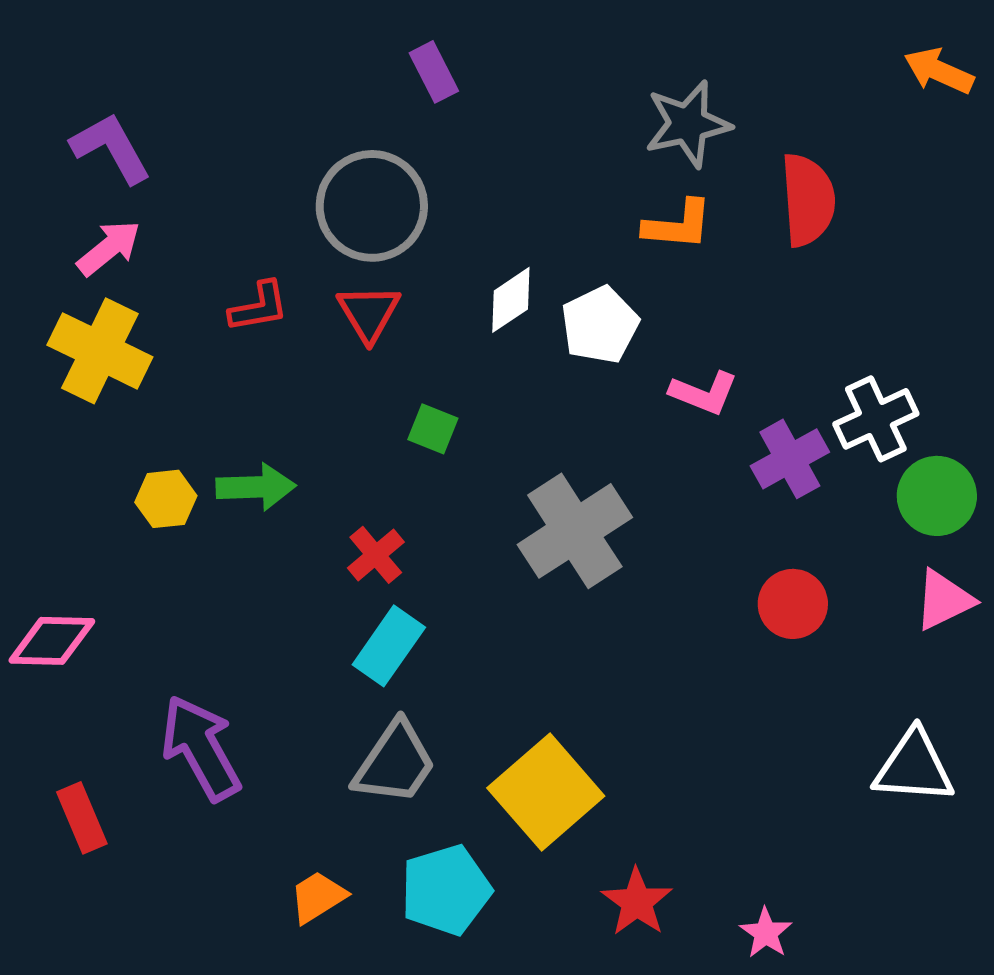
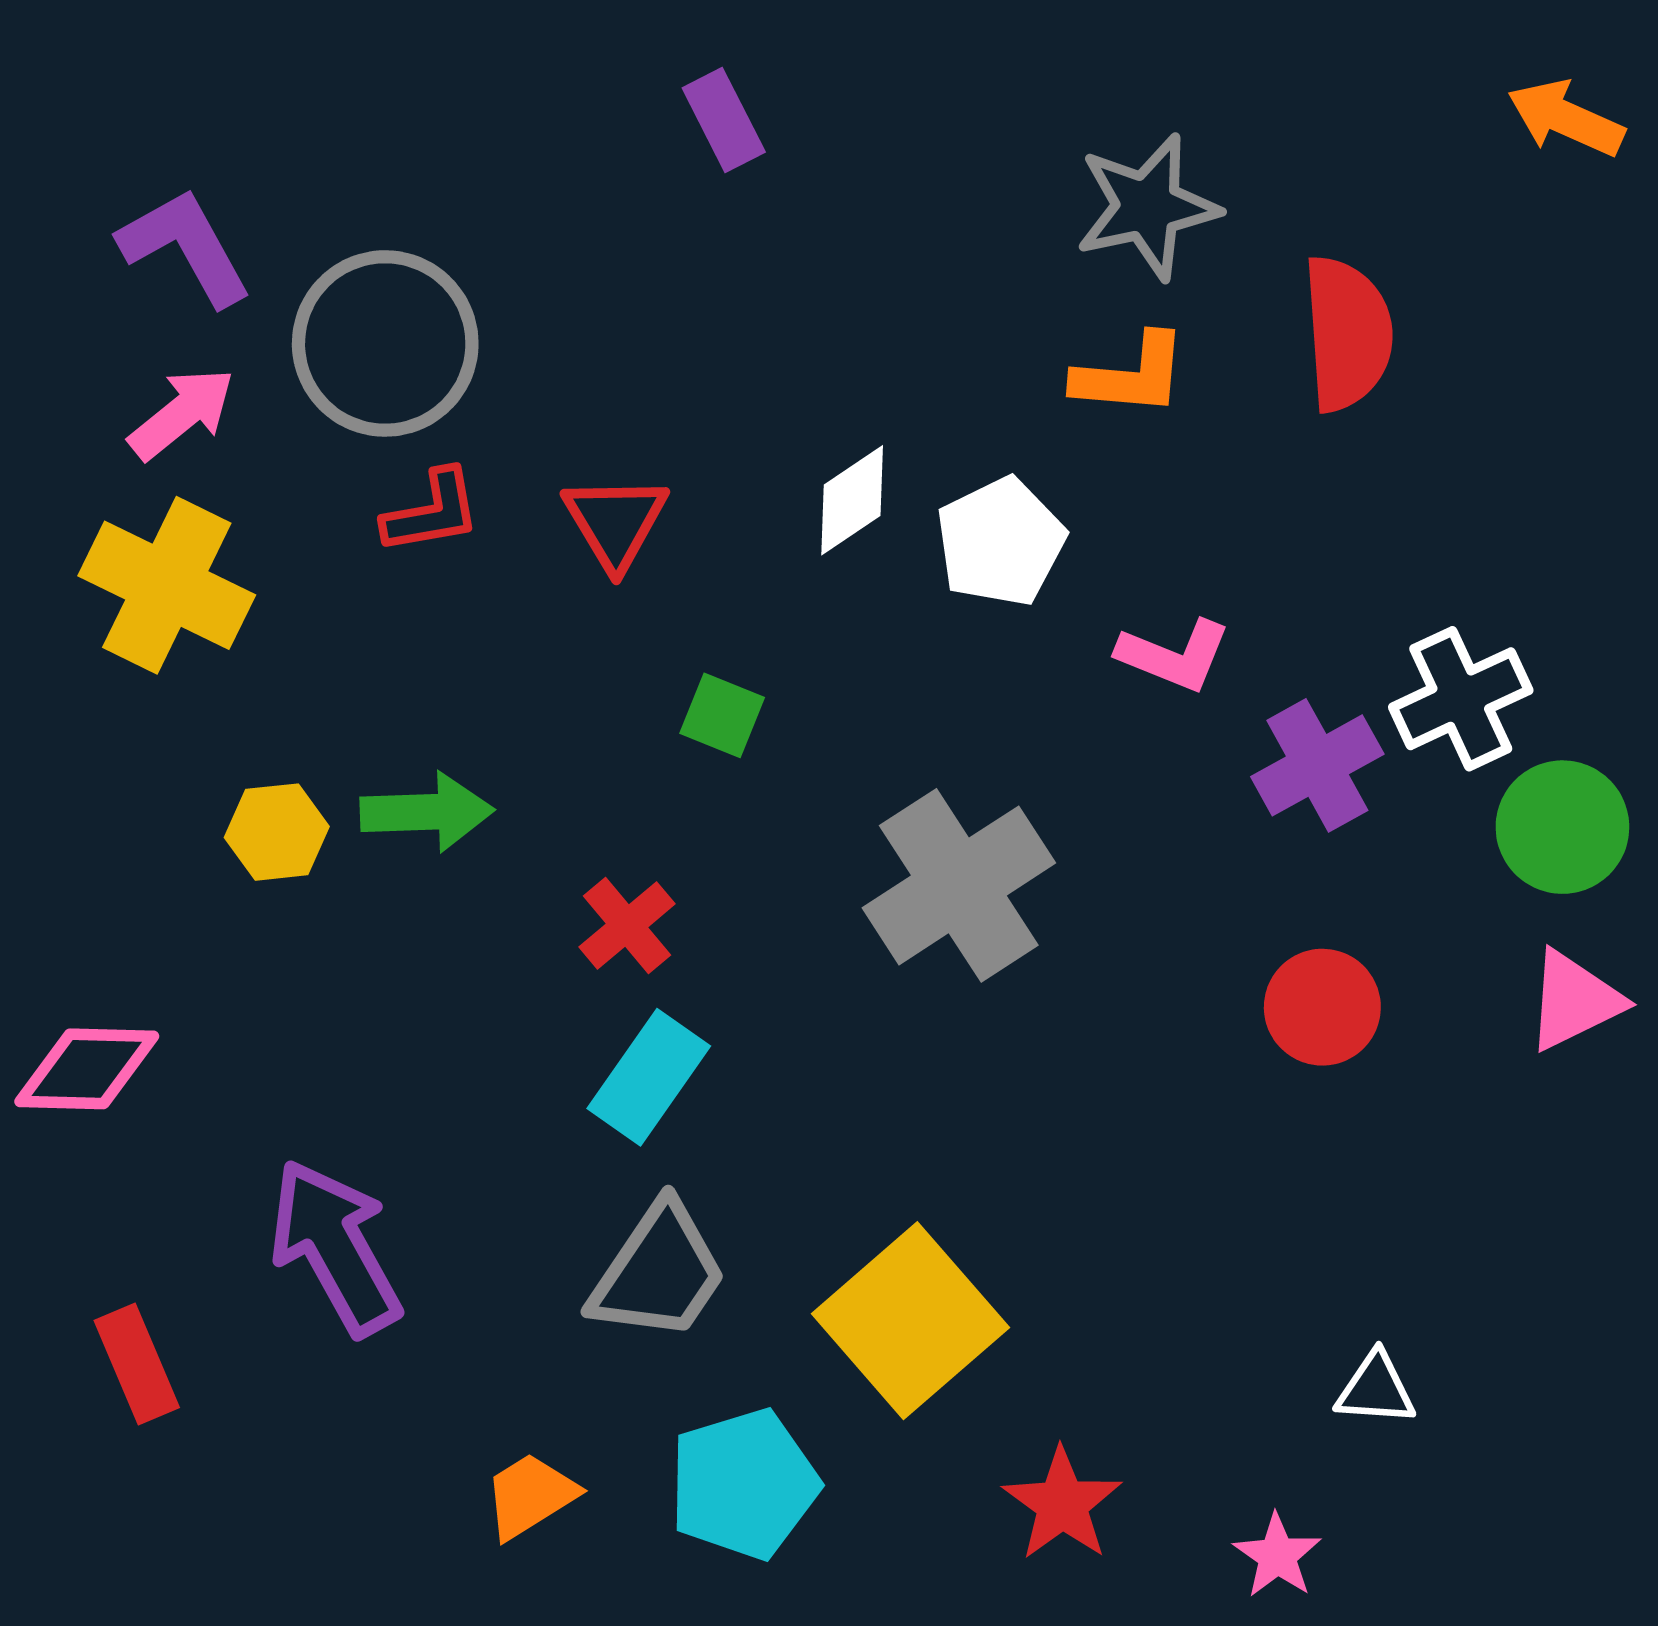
gray circle: (372, 206) -> (385, 343), moved
white triangle: (914, 767) -> (1376, 1389), moved, size x0.6

